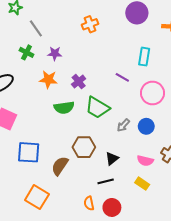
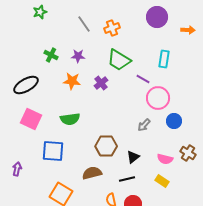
gray line: (36, 28) -> (84, 24), moved
pink circle: (152, 93) -> (158, 98), moved
green semicircle: (64, 108) -> (70, 119), moved
green trapezoid: (97, 108) -> (119, 60), moved
blue circle: (146, 126) -> (174, 121), moved
brown semicircle: (60, 166) -> (92, 173), moved, turned 42

